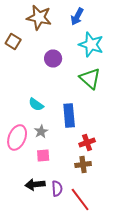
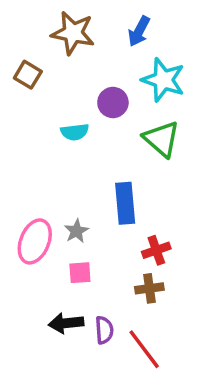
purple circle: (53, 58) -> (113, 102), moved
cyan semicircle: (36, 104) -> (75, 132), moved, turned -42

